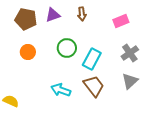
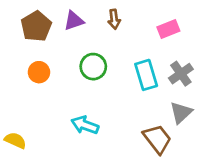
brown pentagon: (26, 19) -> (36, 26), turned 30
cyan rectangle: (92, 59) -> (146, 75), moved, turned -45
brown trapezoid: (94, 86) -> (157, 139), moved

